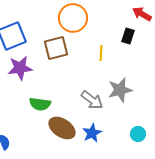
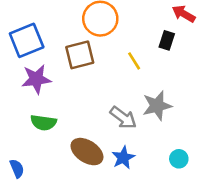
yellow line: (101, 53) -> (134, 61), turned -35
green semicircle: (40, 104) -> (43, 123), moved

